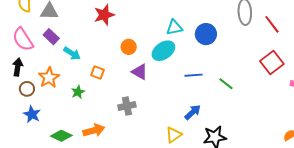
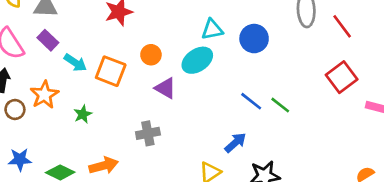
orange square: (98, 72) -> (111, 71), moved, size x1.6
blue line: (194, 75) -> (251, 101), moved, turned 42
blue star: (32, 114) -> (20, 159), moved, turned -30

